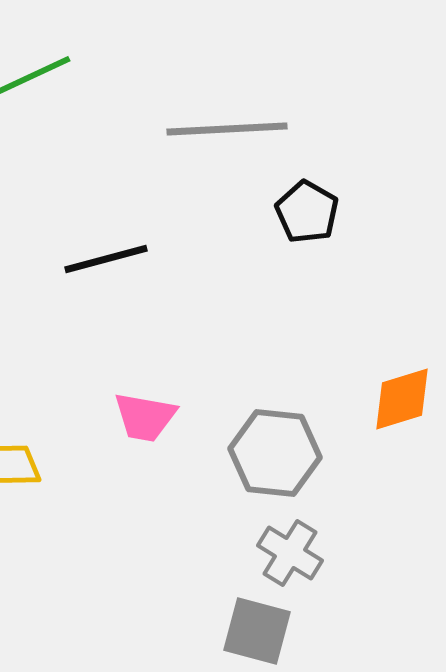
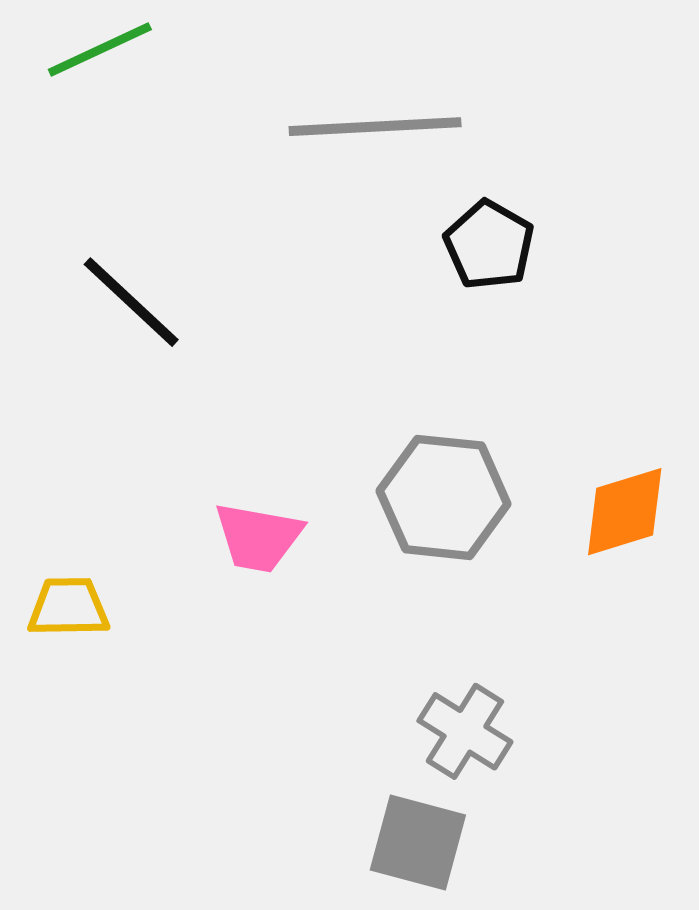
black line: (106, 259) -> (131, 302), moved, turned 58
gray hexagon: (275, 453) -> (444, 497), moved

